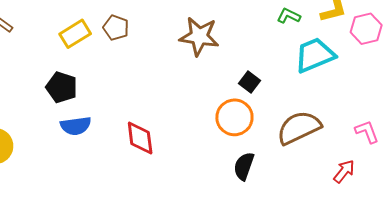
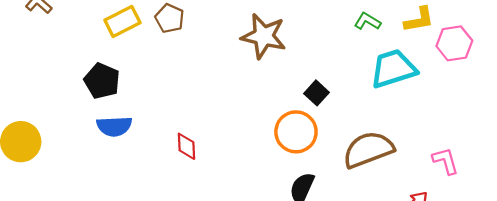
red diamond: (140, 138) -> (186, 146), size x0.7

